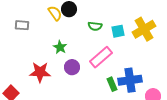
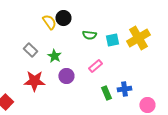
gray rectangle: (22, 25) -> (30, 50), moved, turned 40
pink rectangle: (101, 57) -> (95, 66), size x0.6
blue cross: (130, 80) -> (124, 89), size x0.6

